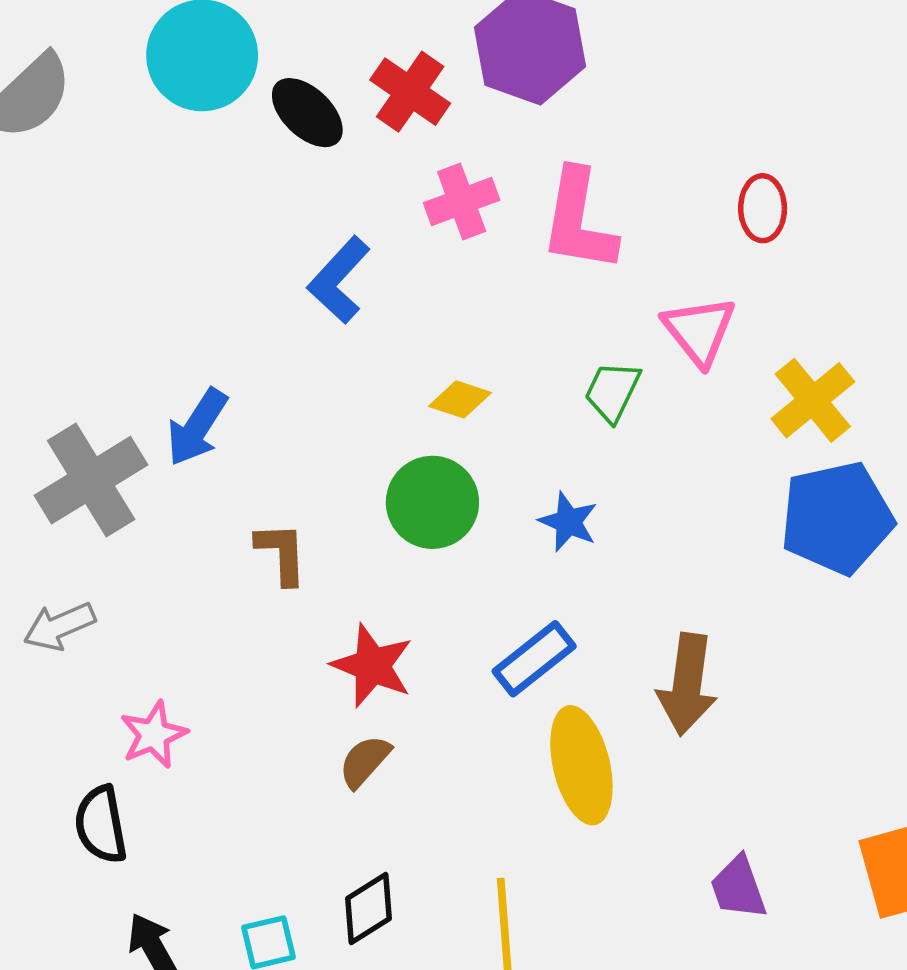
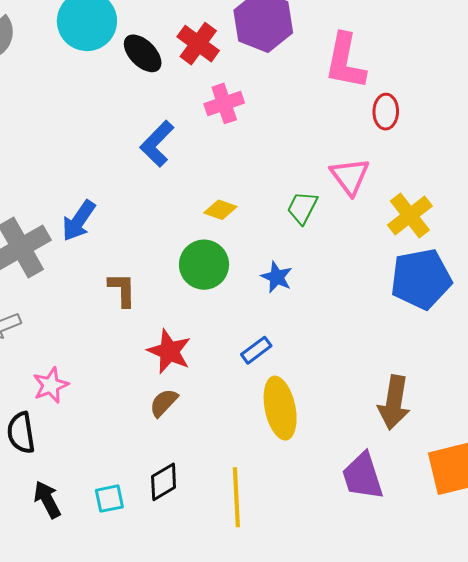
pink L-shape: (579, 220) -> (345, 61), moved
blue rectangle: (534, 659) -> (256, 350), size x0.7
brown arrow: (687, 684) -> (394, 403), moved
purple trapezoid: (738, 888) -> (363, 476), size x1.4

